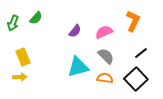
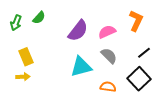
purple semicircle: (75, 31) -> (78, 31), size x1.6
orange semicircle: (105, 78) -> (108, 87), moved

